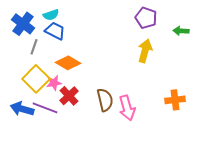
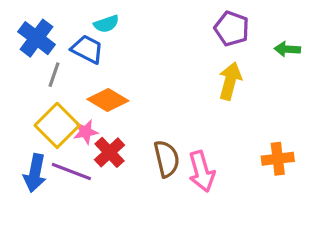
cyan semicircle: (51, 15) -> (106, 24), moved
blue arrow: (22, 109) -> (35, 173), turned -95

